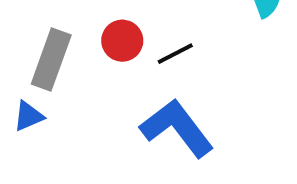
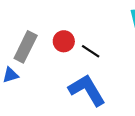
black line: (175, 54) -> (91, 51), turned 54

